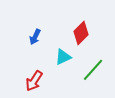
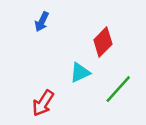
blue arrow: (35, 37) -> (42, 22), moved

